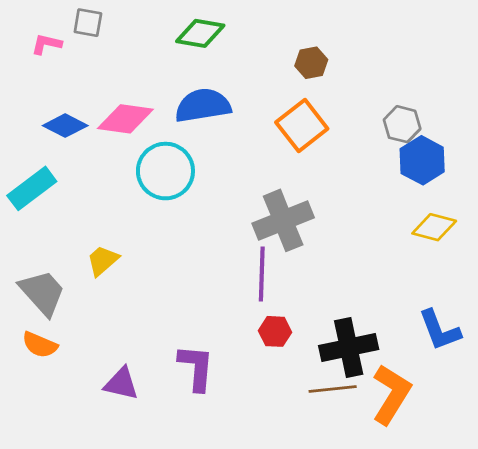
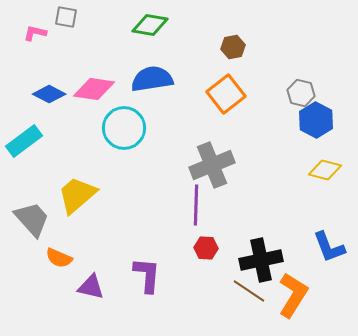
yellow trapezoid: (103, 261) -> (77, 195), size x1.6
orange semicircle: (40, 345) -> (59, 258), moved
brown line: (333, 389) -> (249, 291), turned 40

